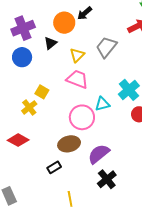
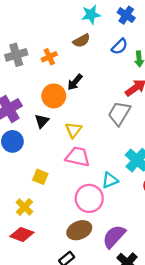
gray trapezoid: (106, 47) -> (119, 113), moved
yellow cross: (29, 107) -> (24, 207), moved

